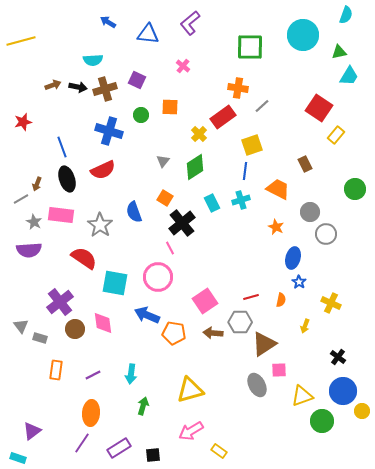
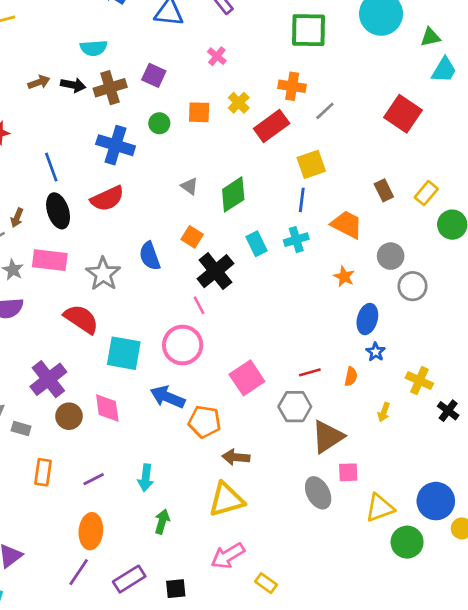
yellow cross: (199, 134) -> (239, 103), moved
yellow rectangle: (336, 135) -> (426, 193), moved
gray triangle: (163, 161) -> (189, 186), turned -32
brown arrow: (213, 333) -> (236, 457), moved
black cross: (338, 357) -> (448, 411), moved

